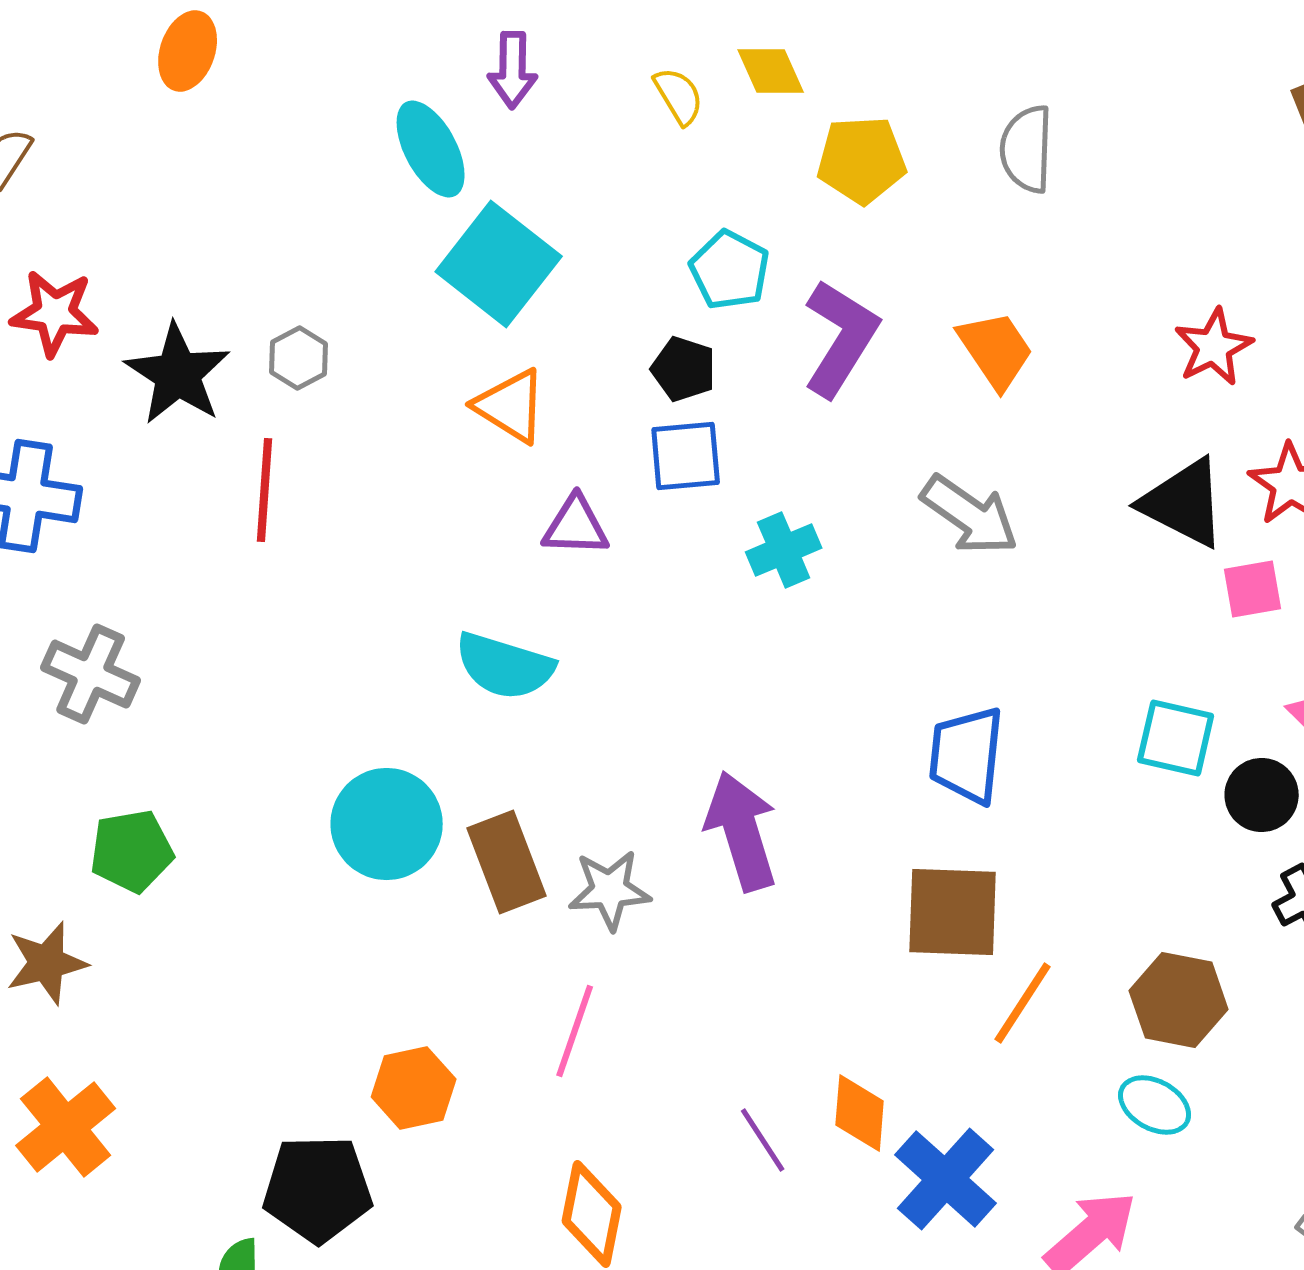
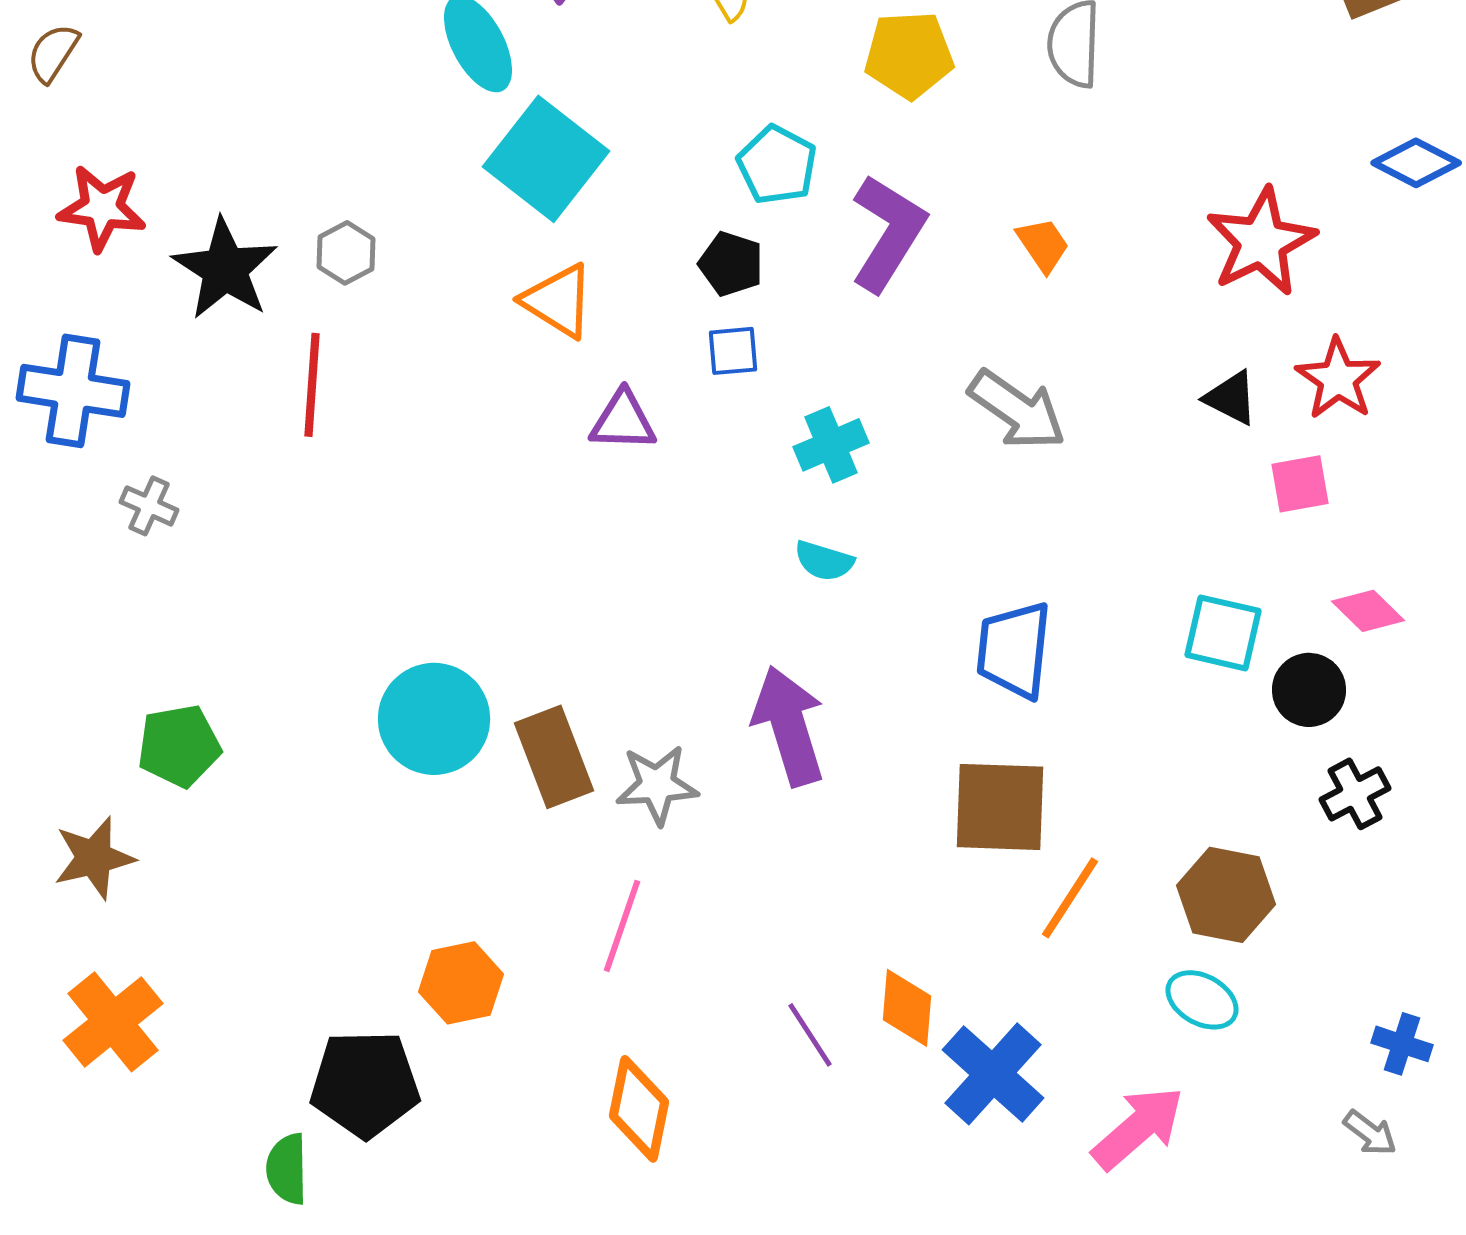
red star: (1214, 347) -> (1261, 242), size x1.4
orange trapezoid: (996, 350) -> (1043, 245), size x0.7
blue square: (686, 456) -> (733, 351), size x0.7
black triangle: (1184, 503) -> (1231, 398), size x0.6
cyan semicircle: (505, 666) -> (824, 561), moved, size x0.6
gray cross: (91, 674) -> (149, 506), moved, size x0.6

